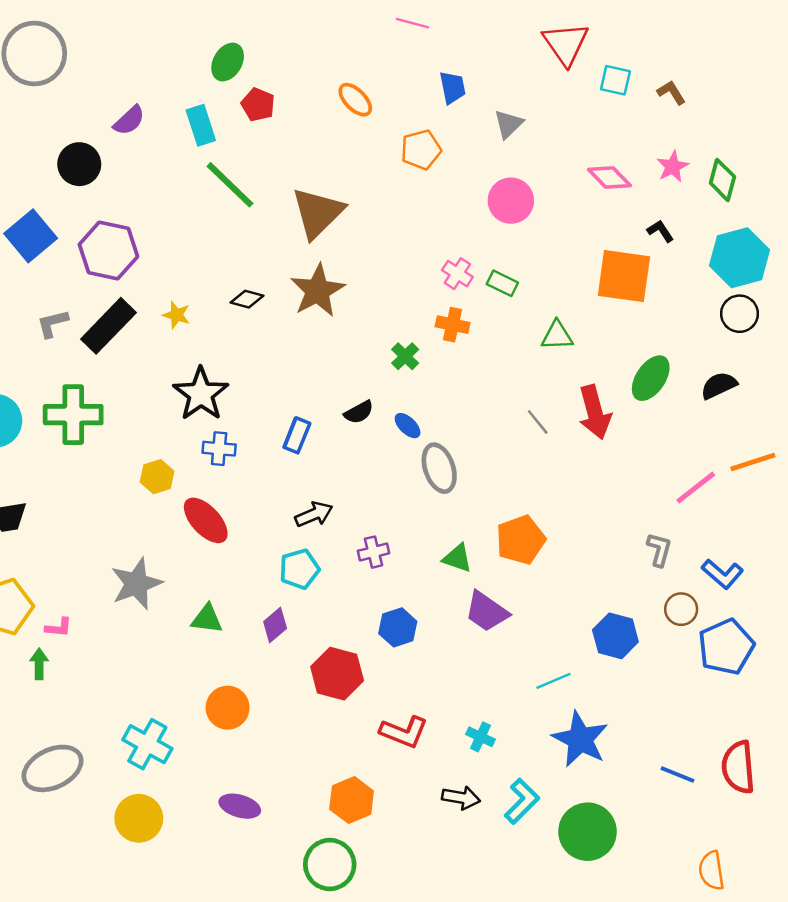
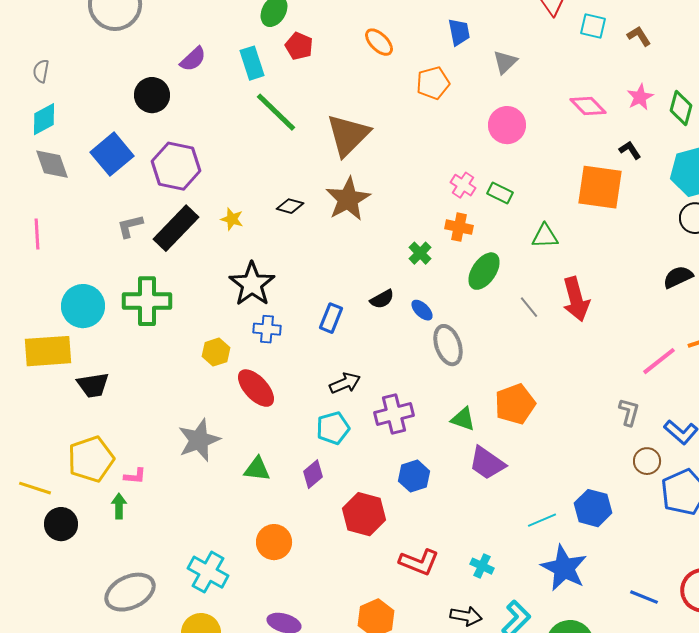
green ellipse: (651, 378) -> (484, 271), moved
purple cross: (373, 552) -> (394, 414), size x1.5
blue hexagon: (615, 636) -> (593, 508), moved

